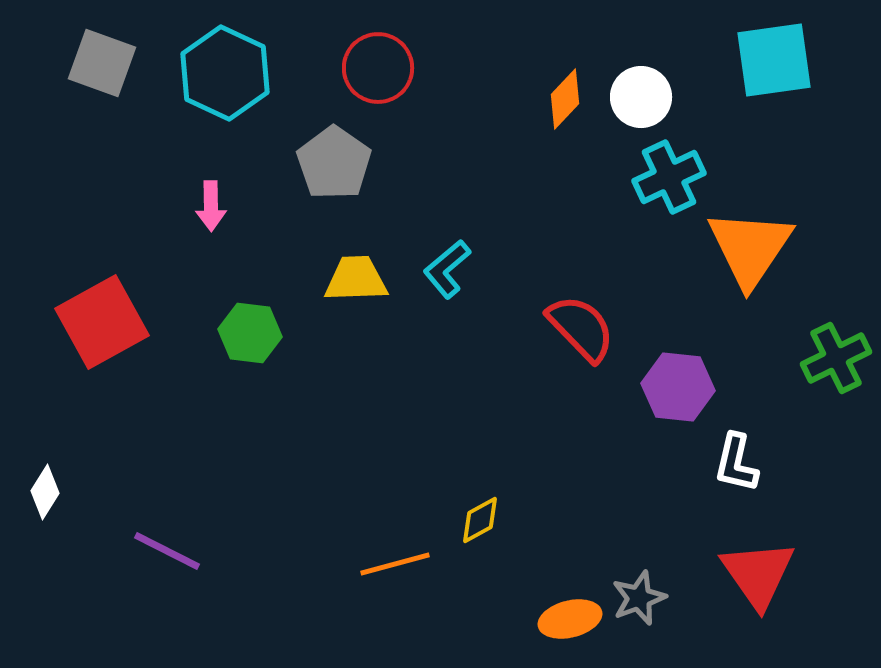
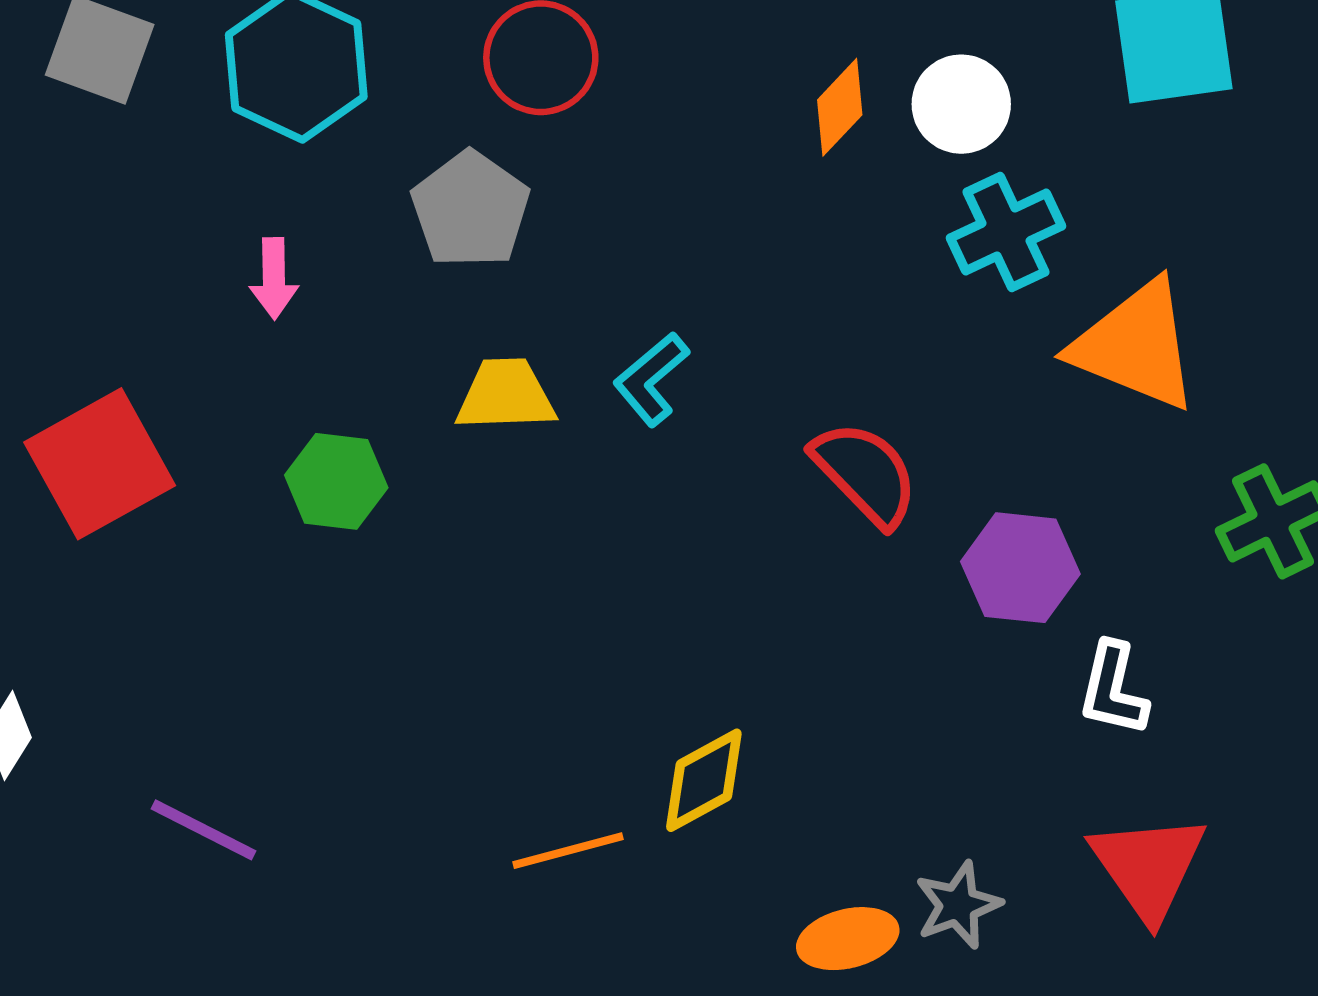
orange triangle: (750, 248) -> (1135, 345), turned -42
yellow diamond: (480, 520) -> (704, 780), size x1.4

